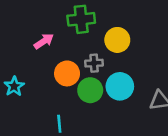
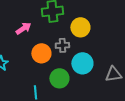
green circle: (90, 90) -> (59, 78), moved

